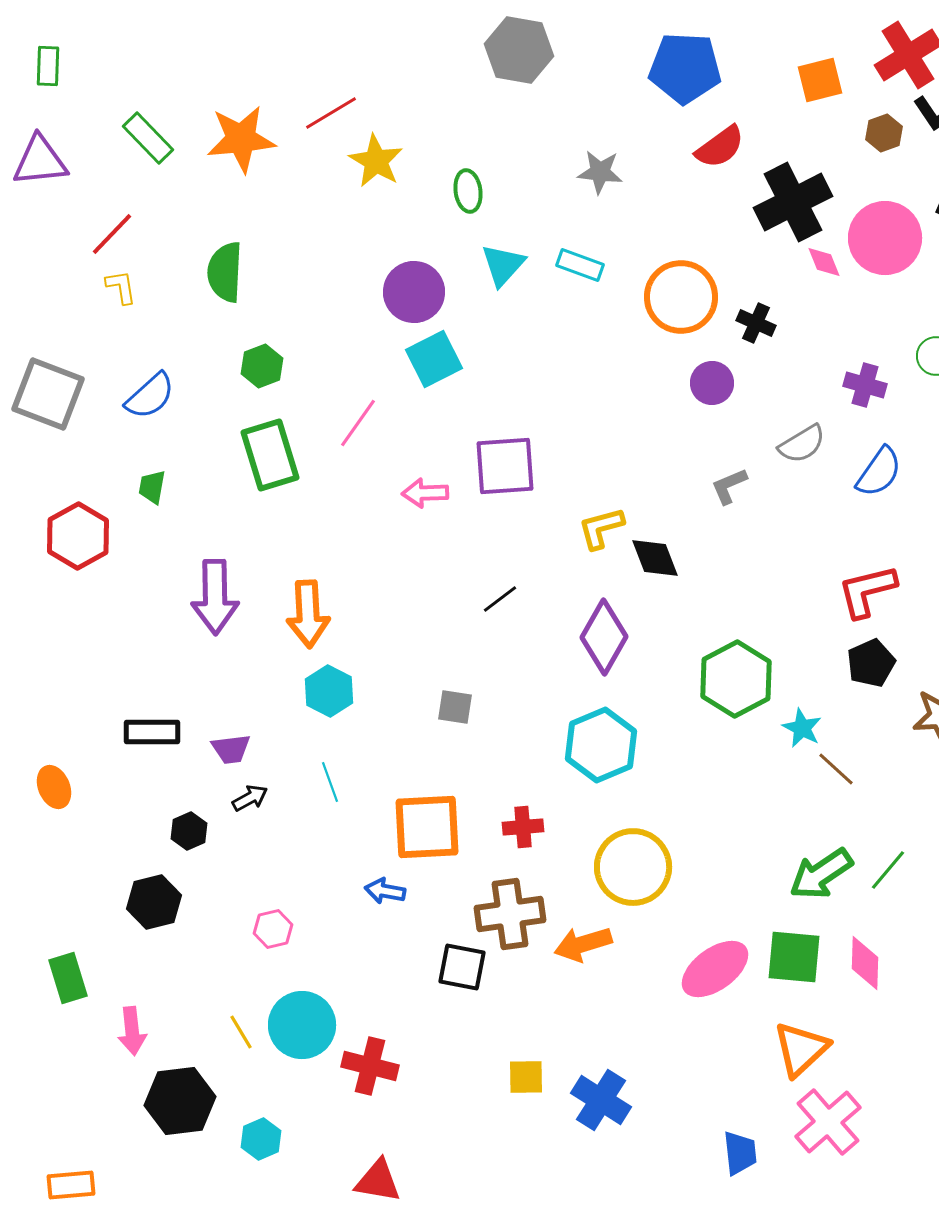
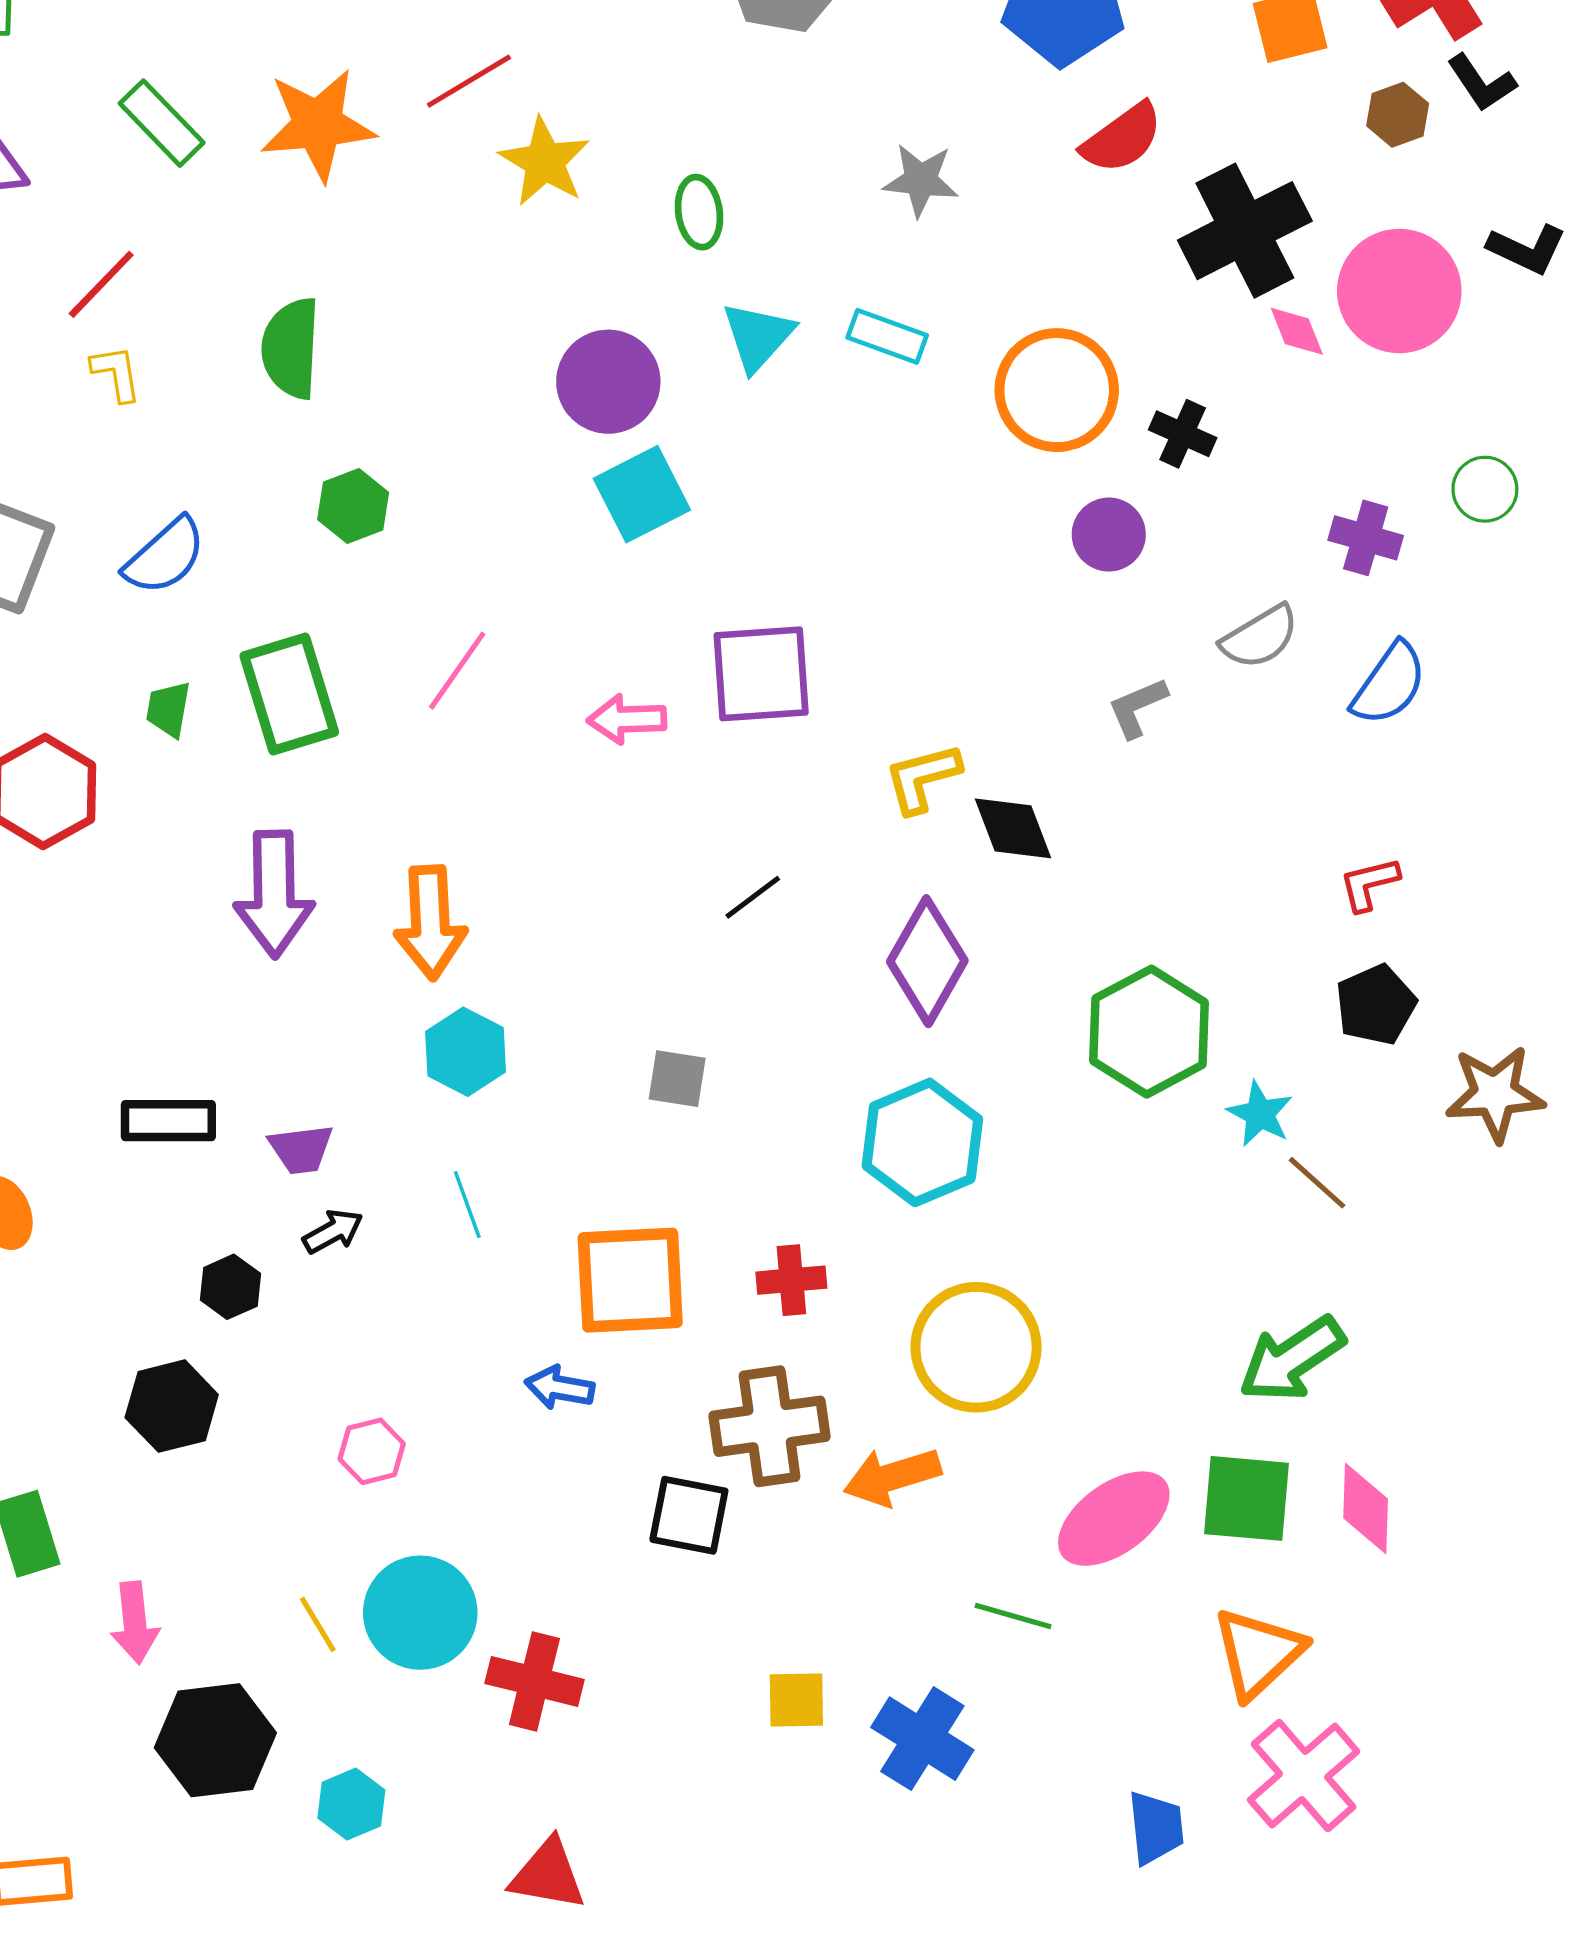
pink line: (358, 423) -> (457, 671), moved
green rectangle: (270, 455) -> (289, 694), moved
red L-shape: (867, 591) -> (1369, 884), size x0.6
green line: (888, 870) -> (1013, 1616), moved, turned 66

